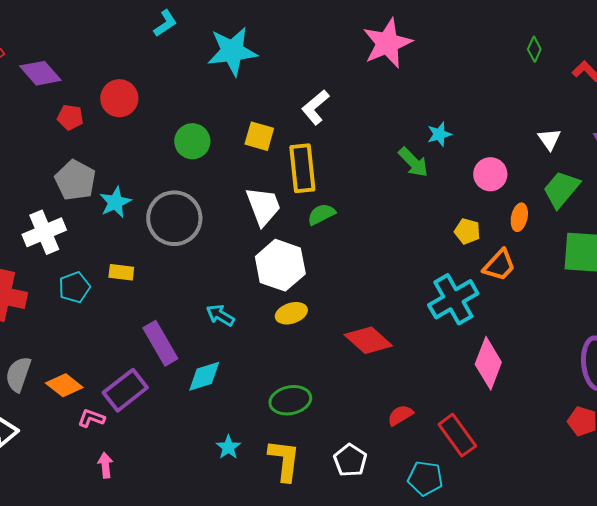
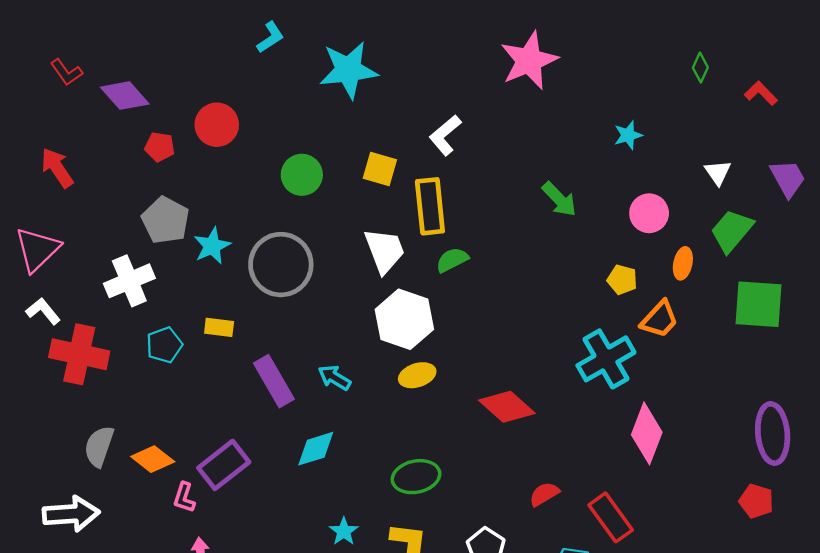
cyan star: (439, 134) -> (628, 135), moved
purple rectangle: (160, 343) -> (274, 381), moved
pink L-shape: (91, 418) -> (184, 498), turned -92

